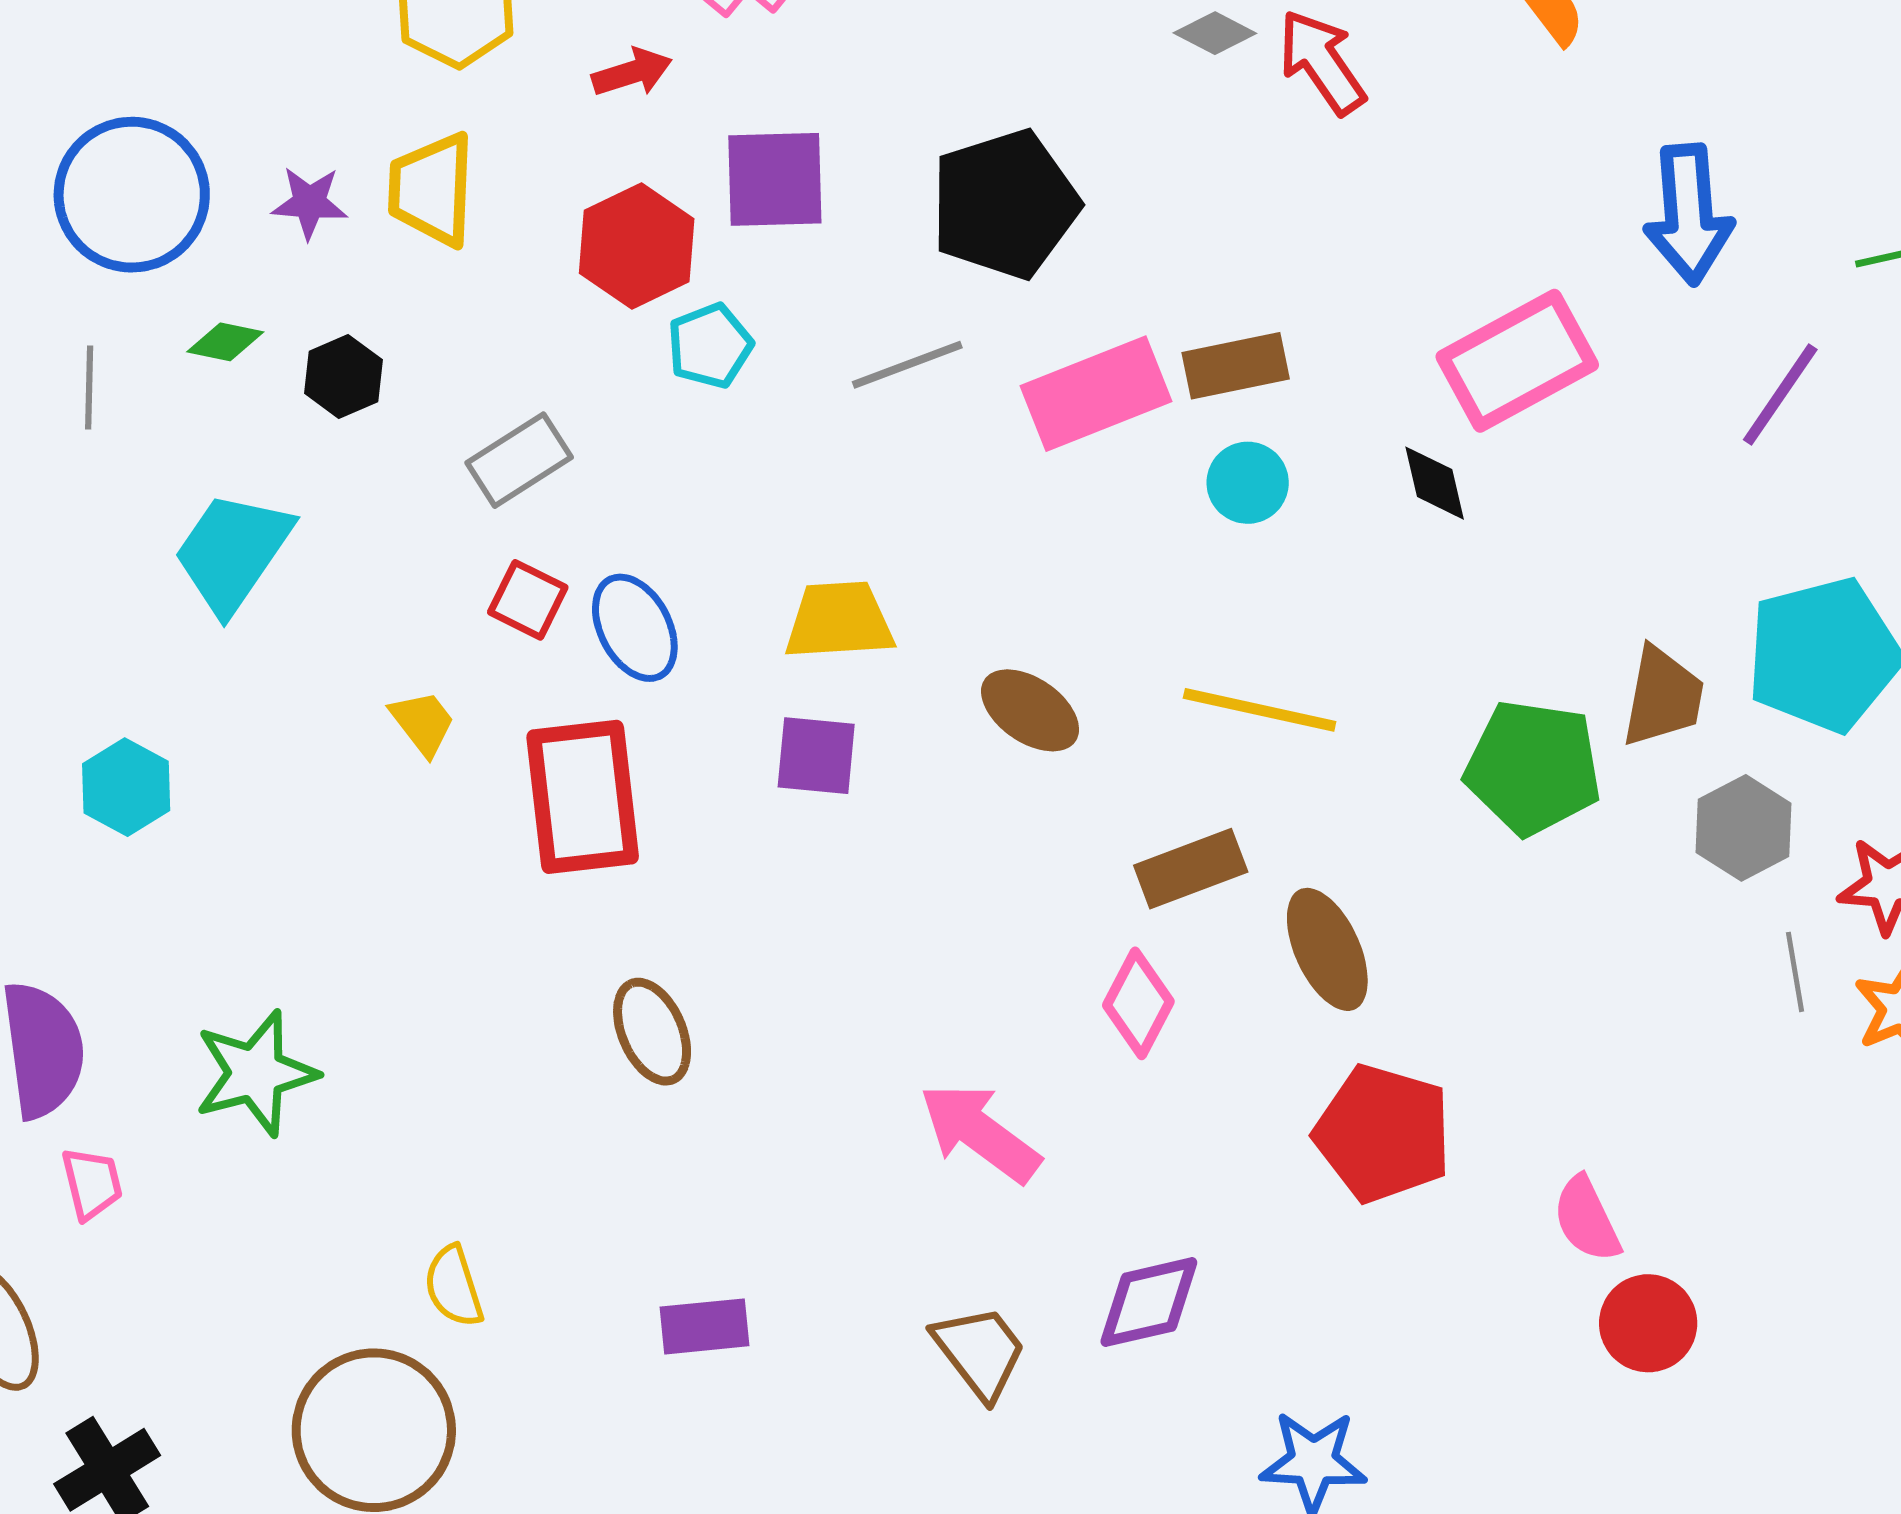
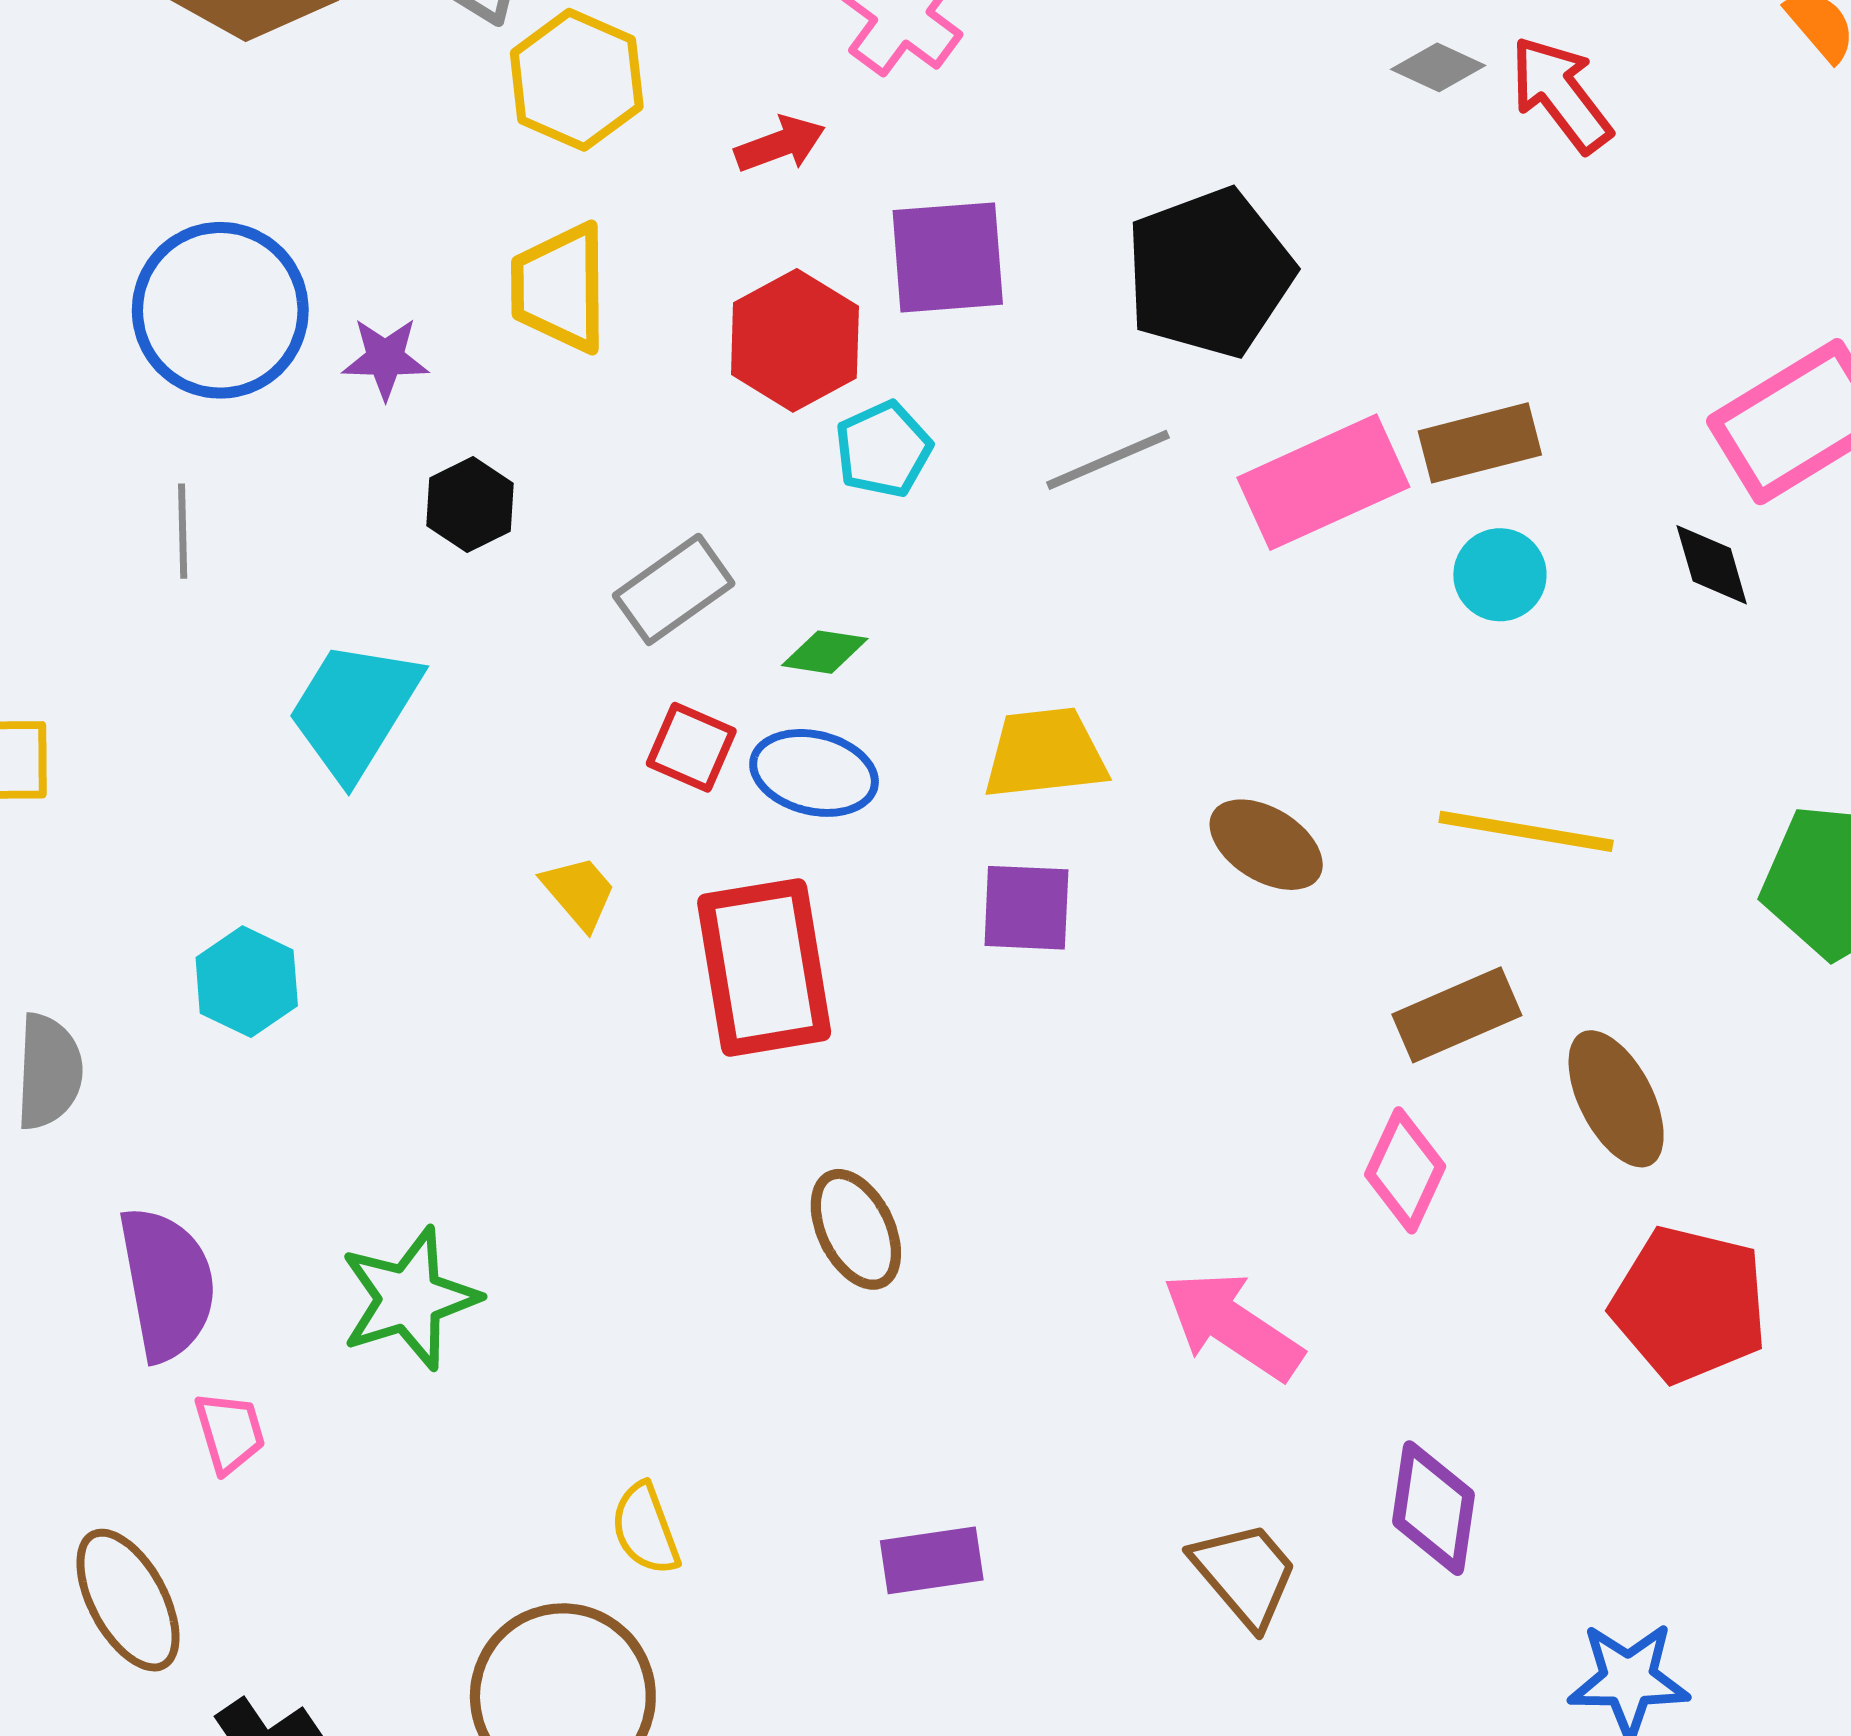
purple star: (309, 203) -> (385, 358), moved
green diamond: (225, 342) -> (825, 652), moved
blue ellipse: (635, 628) -> (814, 773), turned -46
purple diamond: (1149, 1302) -> (1434, 1508), turned -66

